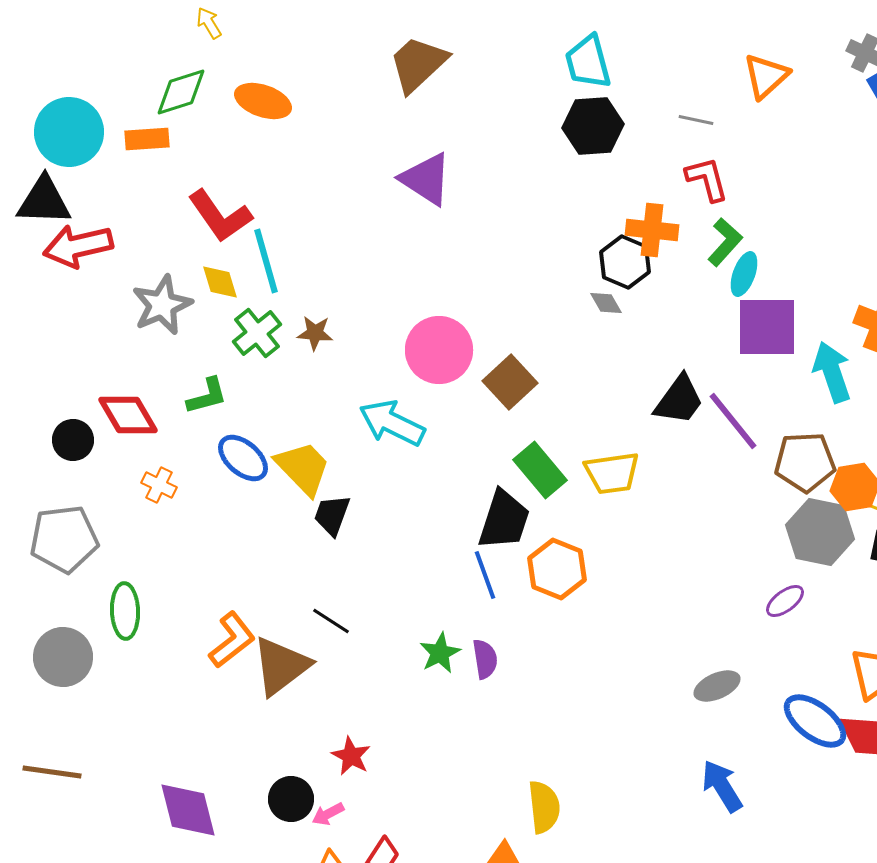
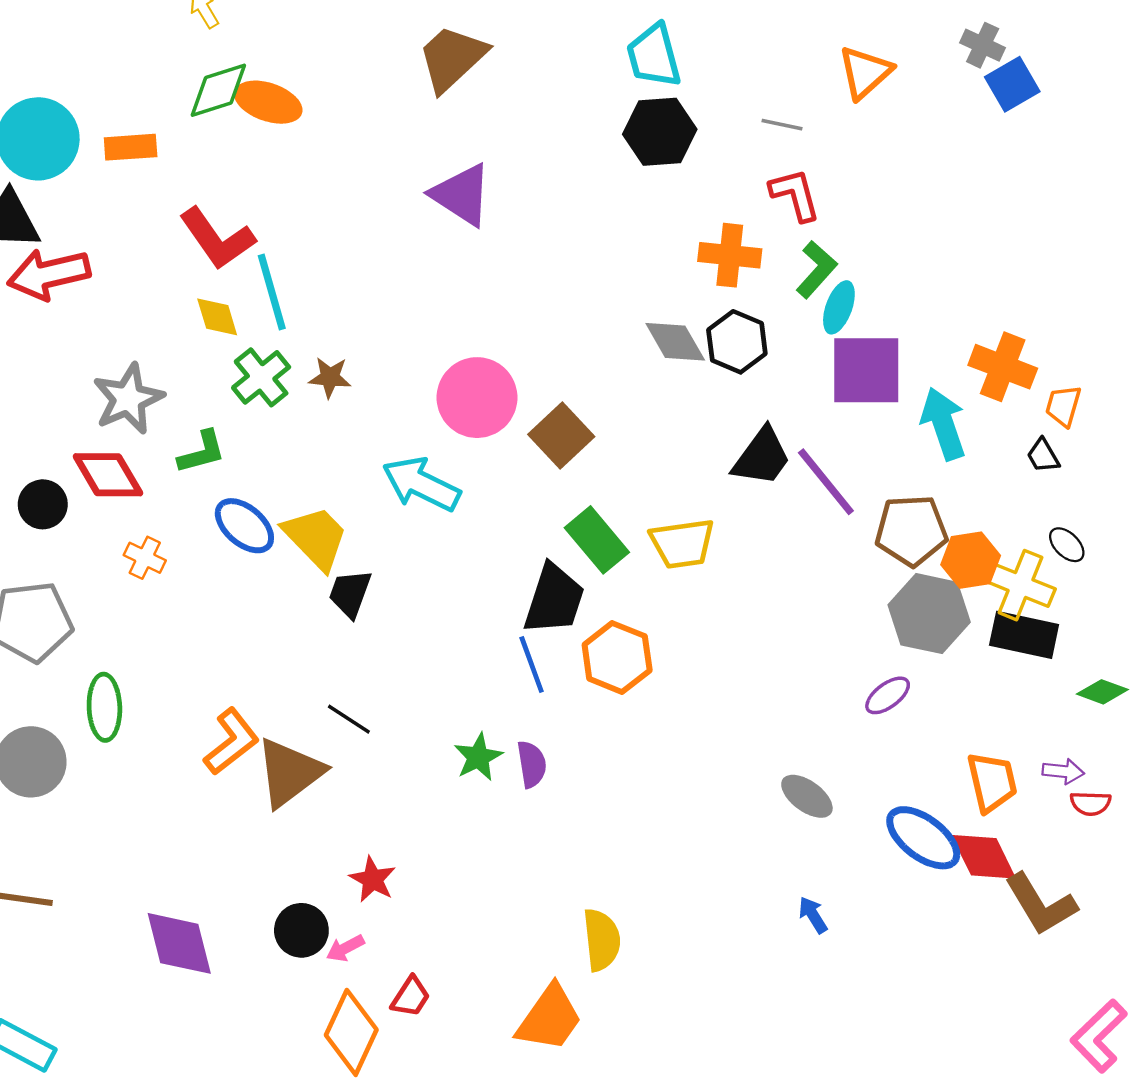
green diamond: (181, 92) -> (218, 90), moved
black hexagon: (625, 262) -> (737, 342), moved
gray diamond: (606, 303) -> (675, 342), size x1.6
gray star: (162, 305) -> (128, 399), moved
gray ellipse: (717, 686) -> (807, 796), turned 60
blue arrow: (722, 786) -> (813, 915), size x0.6

